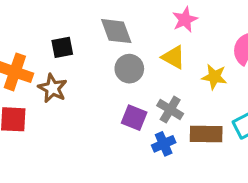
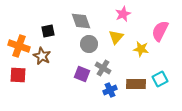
yellow triangle: (173, 57) -> (116, 37), turned 42
gray cross: (170, 110) -> (103, 68), moved
purple square: (134, 118) -> (82, 74), moved

